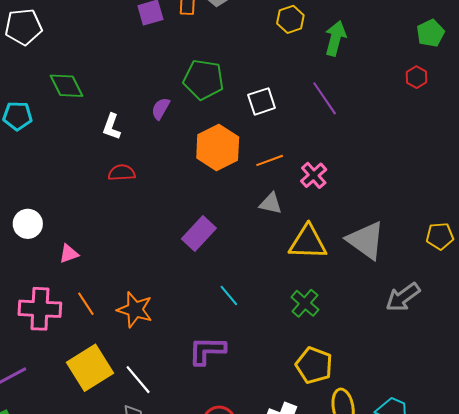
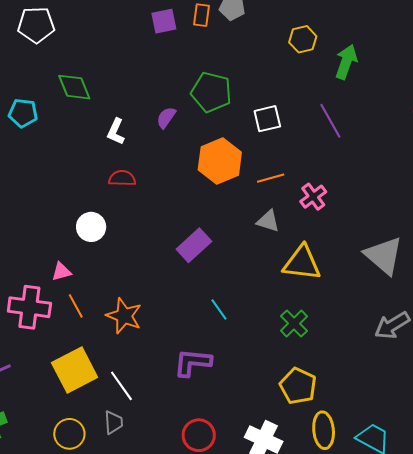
white circle: (28, 224) -> (91, 227), moved
gray triangle: (366, 240) -> (384, 255), moved
pink triangle: (69, 254) -> (61, 272), moved

